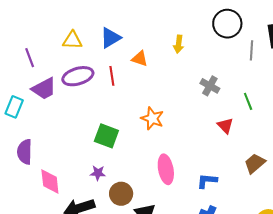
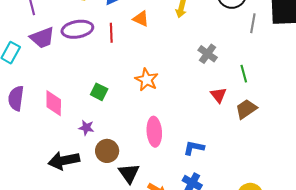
green square: (106, 136) -> (99, 92), size x0.7
brown trapezoid: (255, 163) -> (246, 109), moved
pink diamond: (50, 181) -> (54, 103), moved

